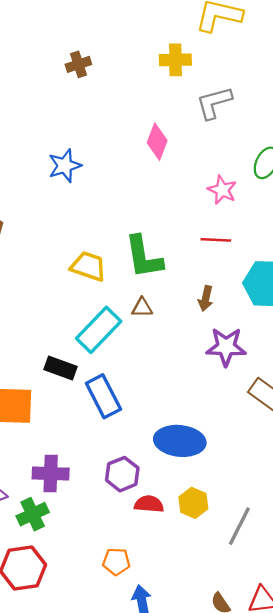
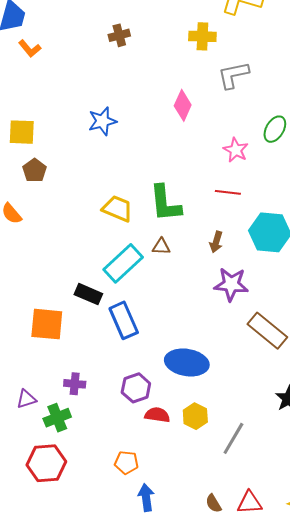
purple cross: (51, 474) -> (75, 384), size x0.7

